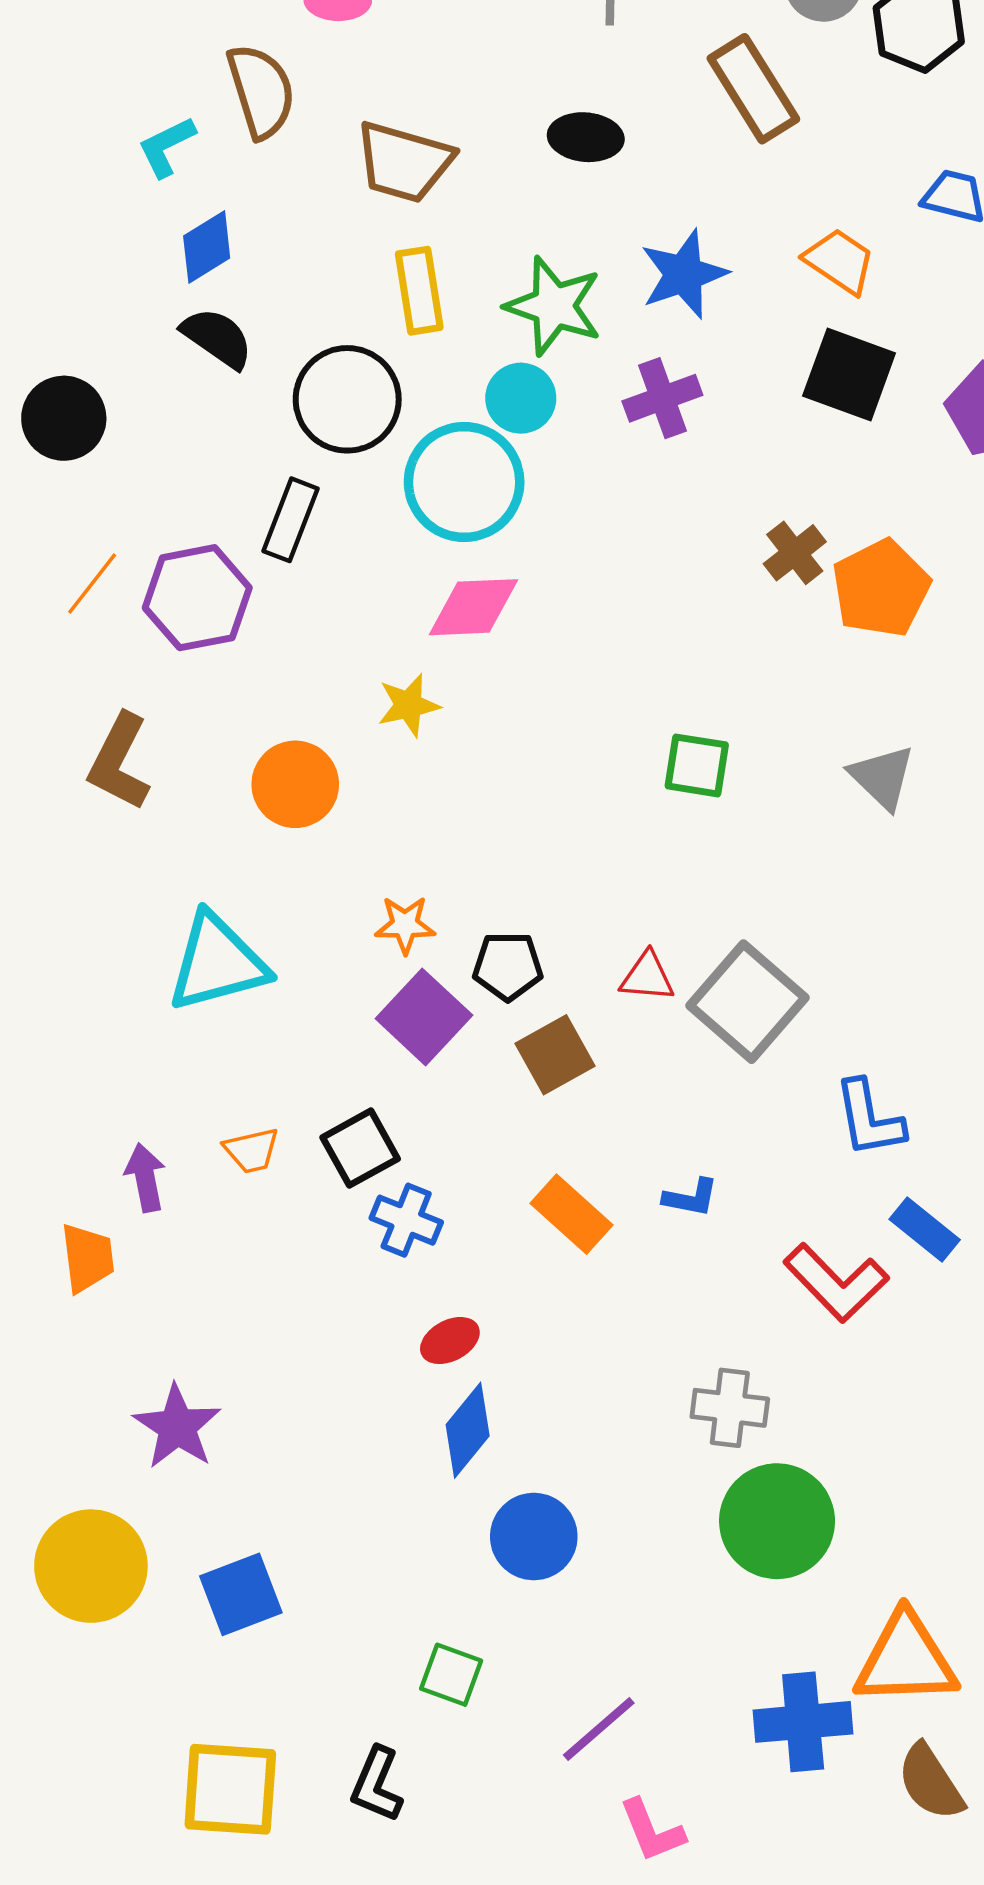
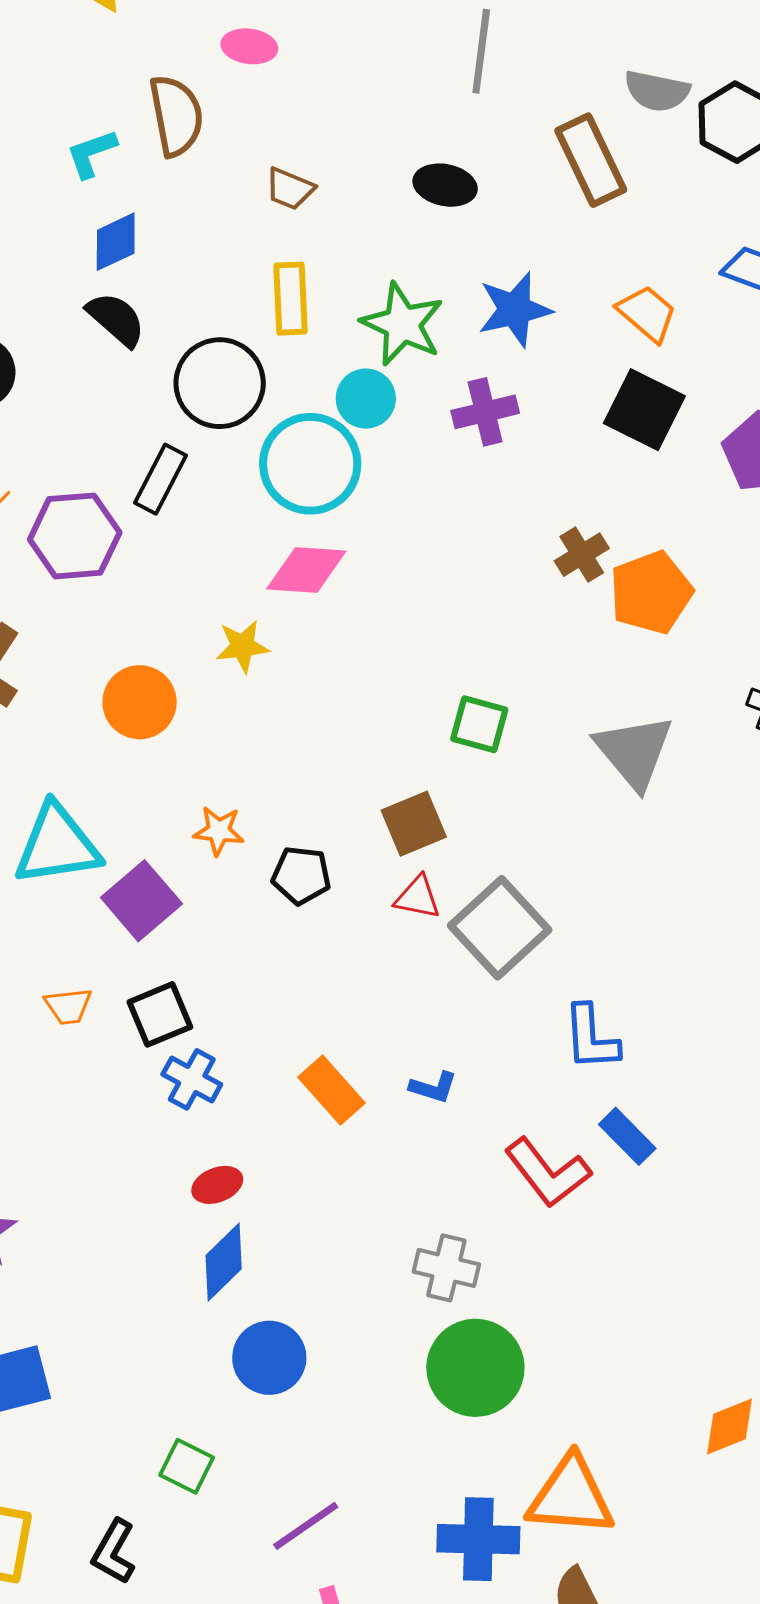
brown trapezoid: (404, 162) -> (290, 189), size x0.6
gray triangle: (882, 777) -> (634, 752), size x1.4
purple square: (424, 1017) -> (141, 901), moved
brown square: (555, 1055) -> (414, 824), moved

